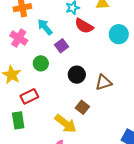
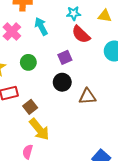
purple square: (61, 46) -> (65, 57), moved
brown square: (82, 107) -> (30, 107), moved

